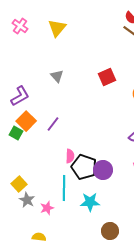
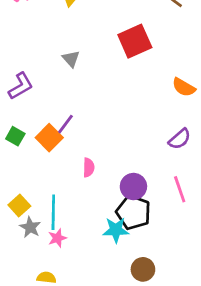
red square: (107, 77) -> (135, 41), moved, size x1.4
orange square: (26, 121) -> (49, 138), moved
black pentagon: (84, 167) -> (133, 212), moved
cyan line: (64, 188) -> (53, 212), moved

